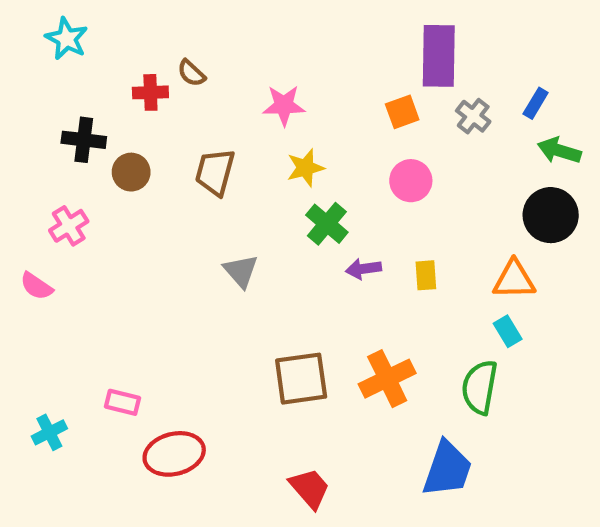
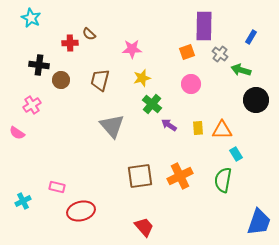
blue rectangle: (536, 103) -> (251, 37), moved
green arrow: (559, 151) -> (241, 70), moved
purple arrow: (363, 269) -> (169, 125), turned 42
gray triangle: (241, 271) -> (112, 126), size x1.5
orange triangle: (514, 280) -> (222, 130), moved
blue trapezoid: (447, 469) -> (259, 222), moved

